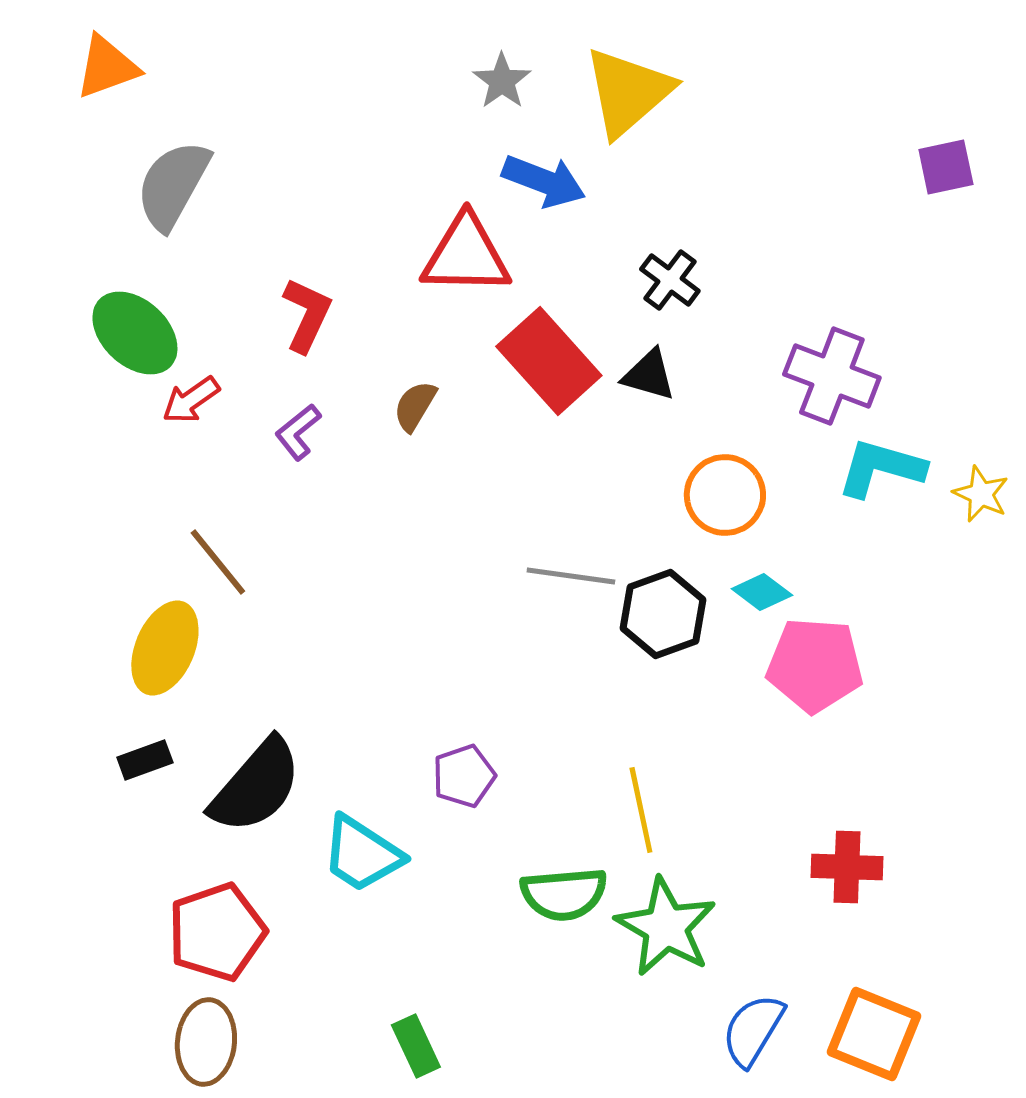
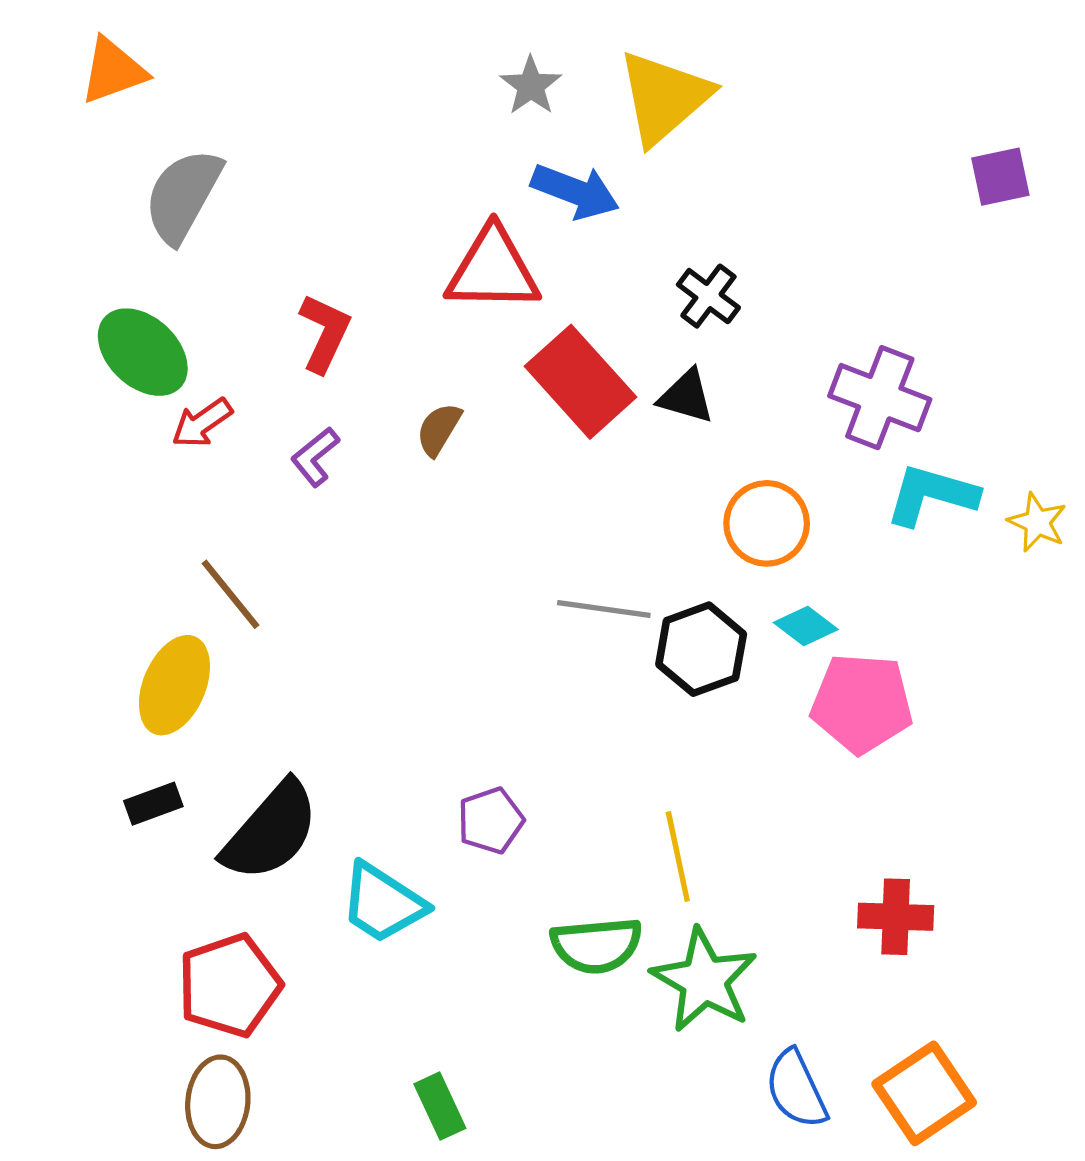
blue semicircle: (753, 1030) -> (796, 1089), turned -56
orange square: (874, 1034) -> (924, 1093), turned 34

